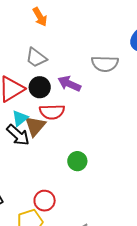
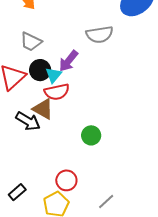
purple arrow: (69, 84) -> (68, 61), turned -65
cyan triangle: (20, 118) -> (54, 75), moved
brown triangle: (35, 126) -> (43, 109), turned -30

